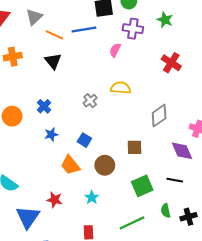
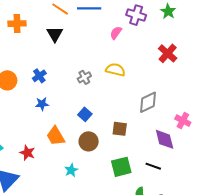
blue square: (84, 140) -> (85, 114), moved
red star: (55, 200) -> (27, 153), moved

